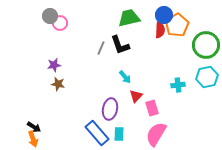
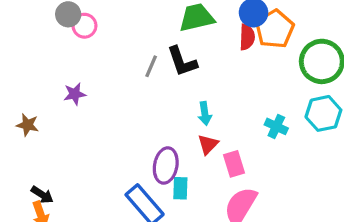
cyan arrow: (125, 77) -> (205, 113), moved, turned 32
brown star: (58, 84) -> (28, 125), moved
cyan cross: (178, 85) -> (276, 126), turned 32
cyan rectangle: (119, 134) -> (180, 188), moved

